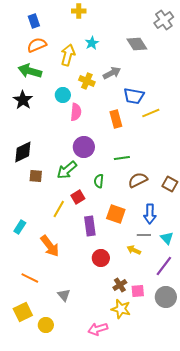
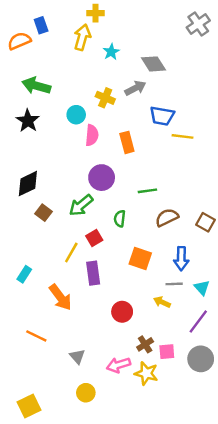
gray diamond: (137, 44) -> (154, 64), moved
orange semicircle: (37, 45) -> (19, 41), moved
yellow arrow: (68, 55) -> (82, 37), moved
yellow line: (151, 113) -> (183, 136), turned 30
orange rectangle: (116, 119) -> (127, 142), moved
brown square: (36, 176) -> (44, 213), turned 32
purple rectangle: (90, 226) -> (93, 273), moved
yellow square: (23, 312) -> (29, 406), moved
yellow circle: (46, 325) -> (86, 393), moved
pink arrow: (98, 329) -> (118, 365), moved

